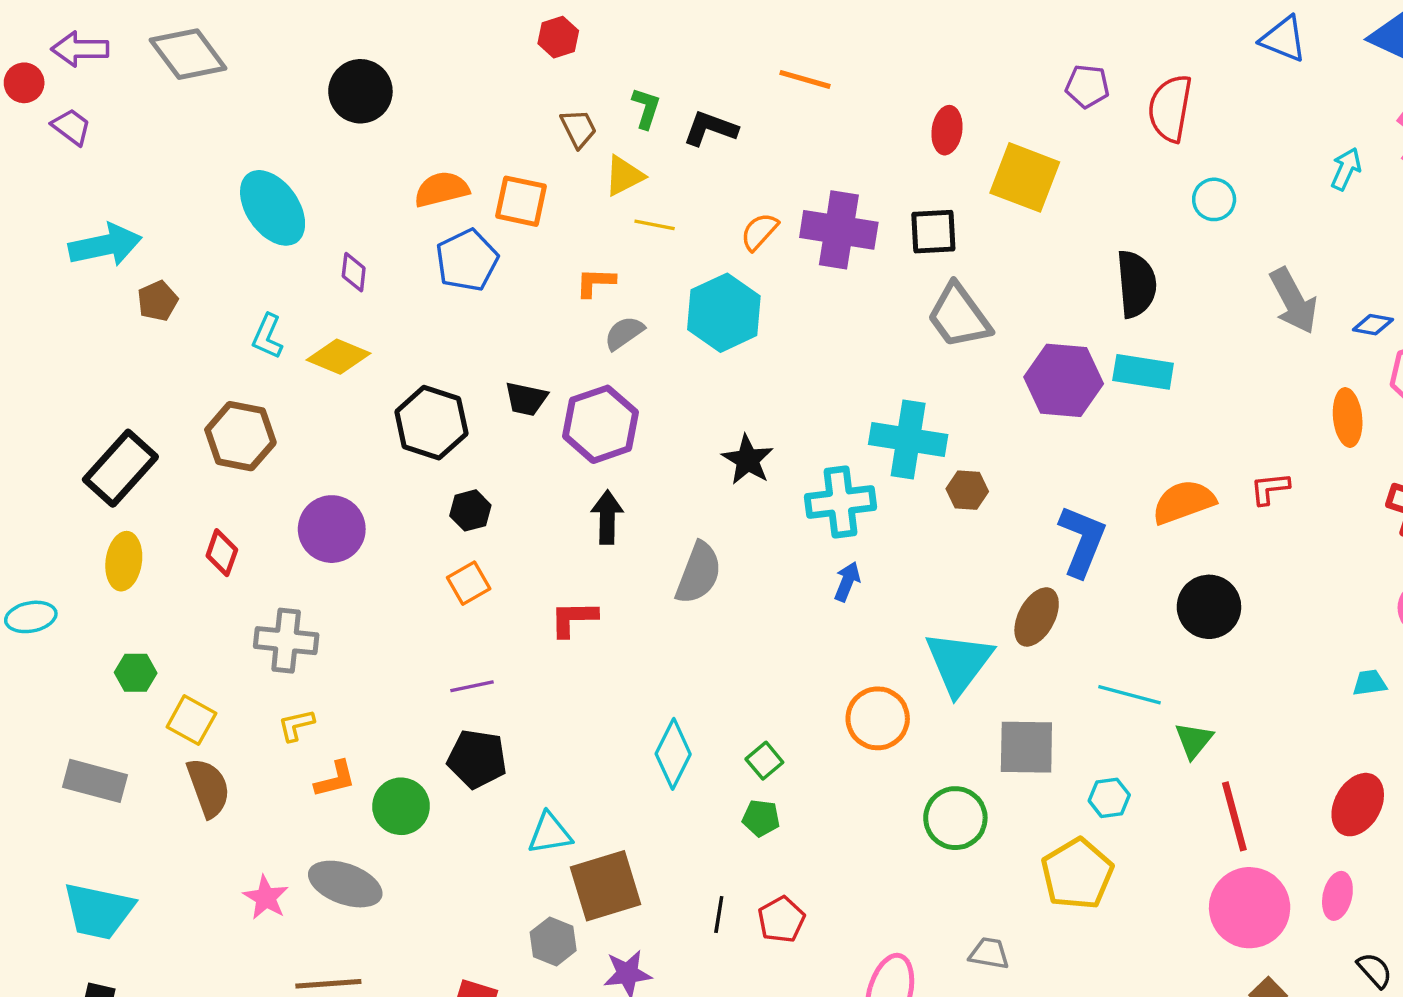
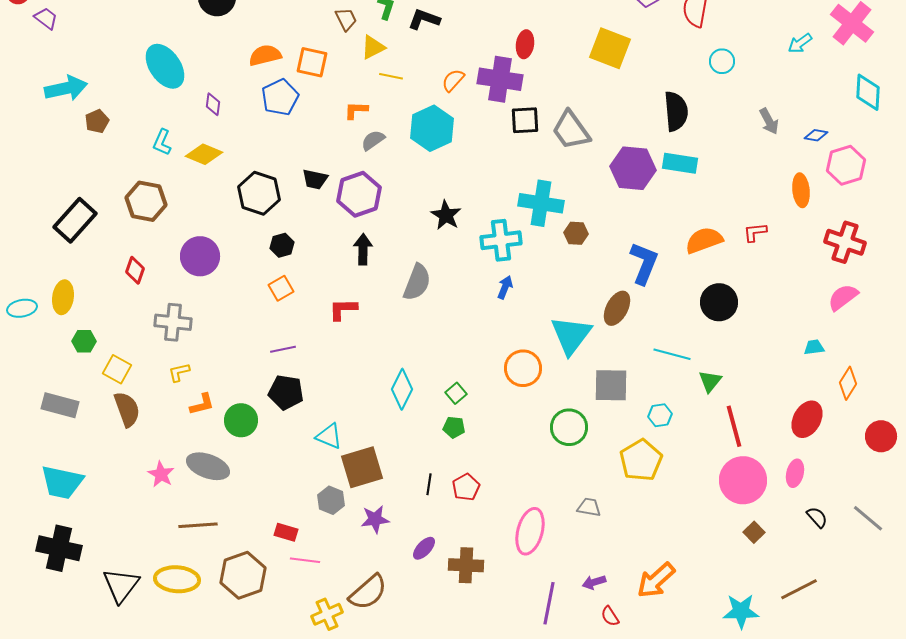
red ellipse: (947, 130) -> (525, 44), moved
cyan arrow: (1346, 169) -> (800, 43), turned -150
black square: (933, 232) -> (525, 120), moved
gray arrow: (1293, 301) -> (769, 121), size x0.7
yellow ellipse: (124, 561) -> (63, 297), moved
cyan triangle: (550, 833) -> (329, 436), turned 32

